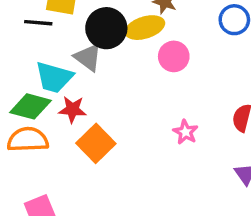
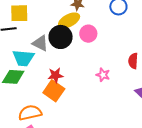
black circle: (106, 28) -> (61, 37), moved
red star: (72, 109) -> (55, 75), moved
orange semicircle: (28, 140) -> (30, 113), moved

